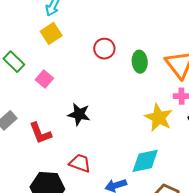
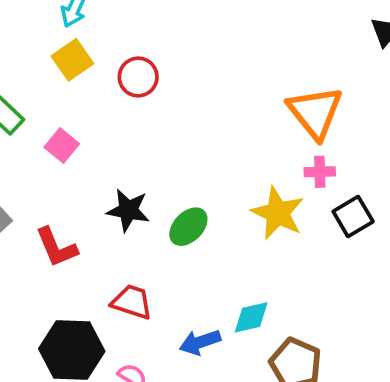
red circle: (104, 49) -> (138, 77), moved
green ellipse: (140, 62) -> (188, 227), moved, turned 50
cyan diamond: (145, 161) -> (251, 317), moved, size x0.7

